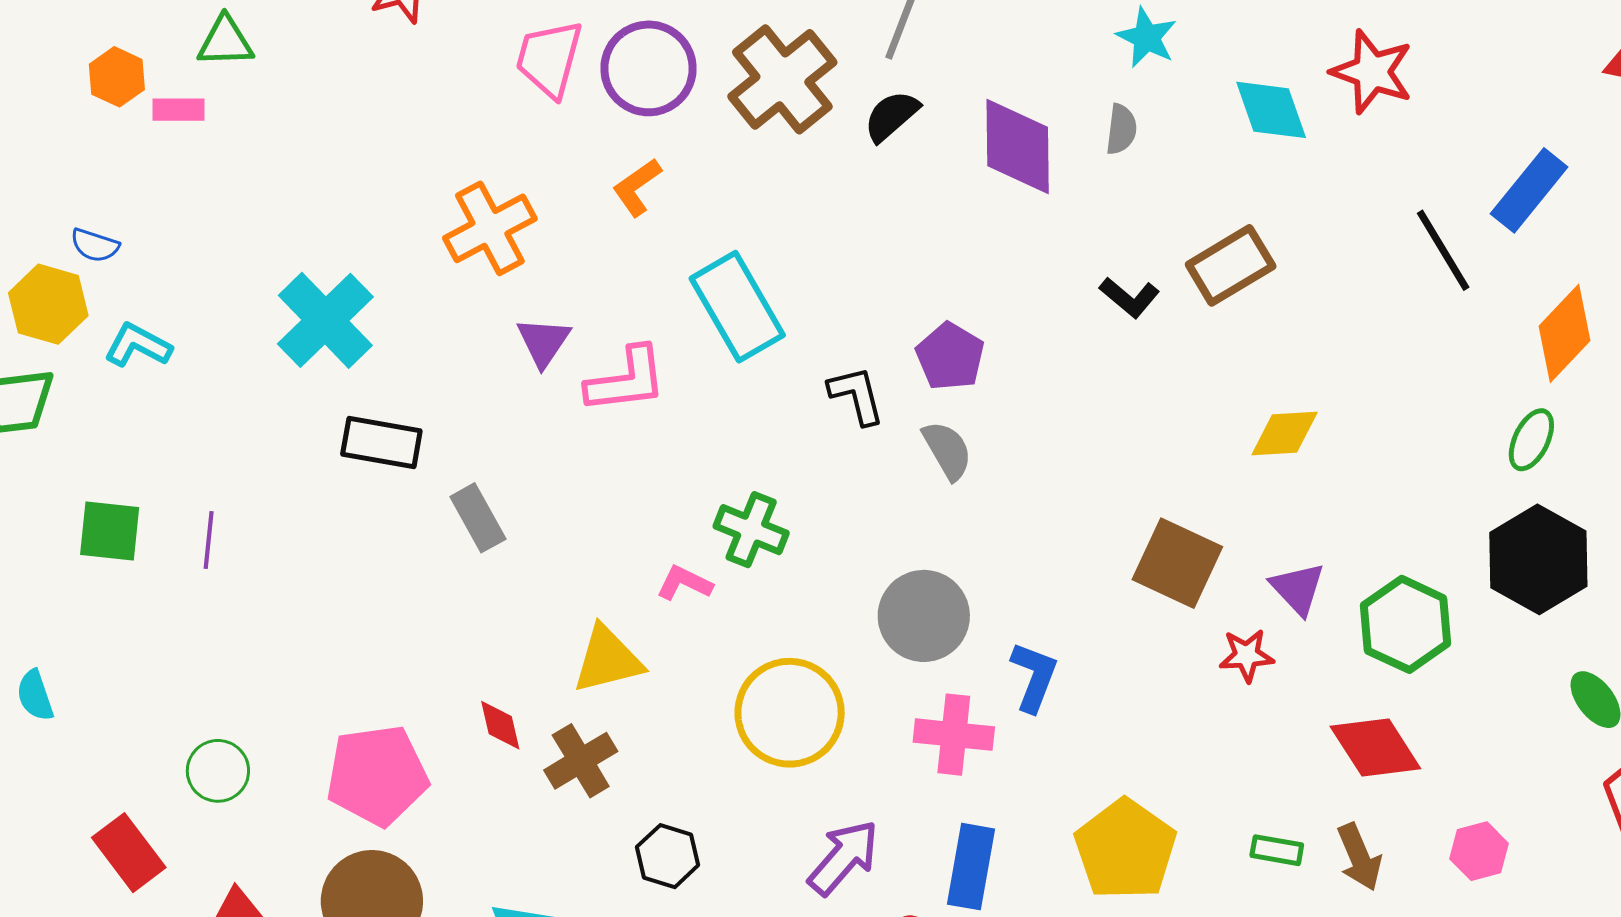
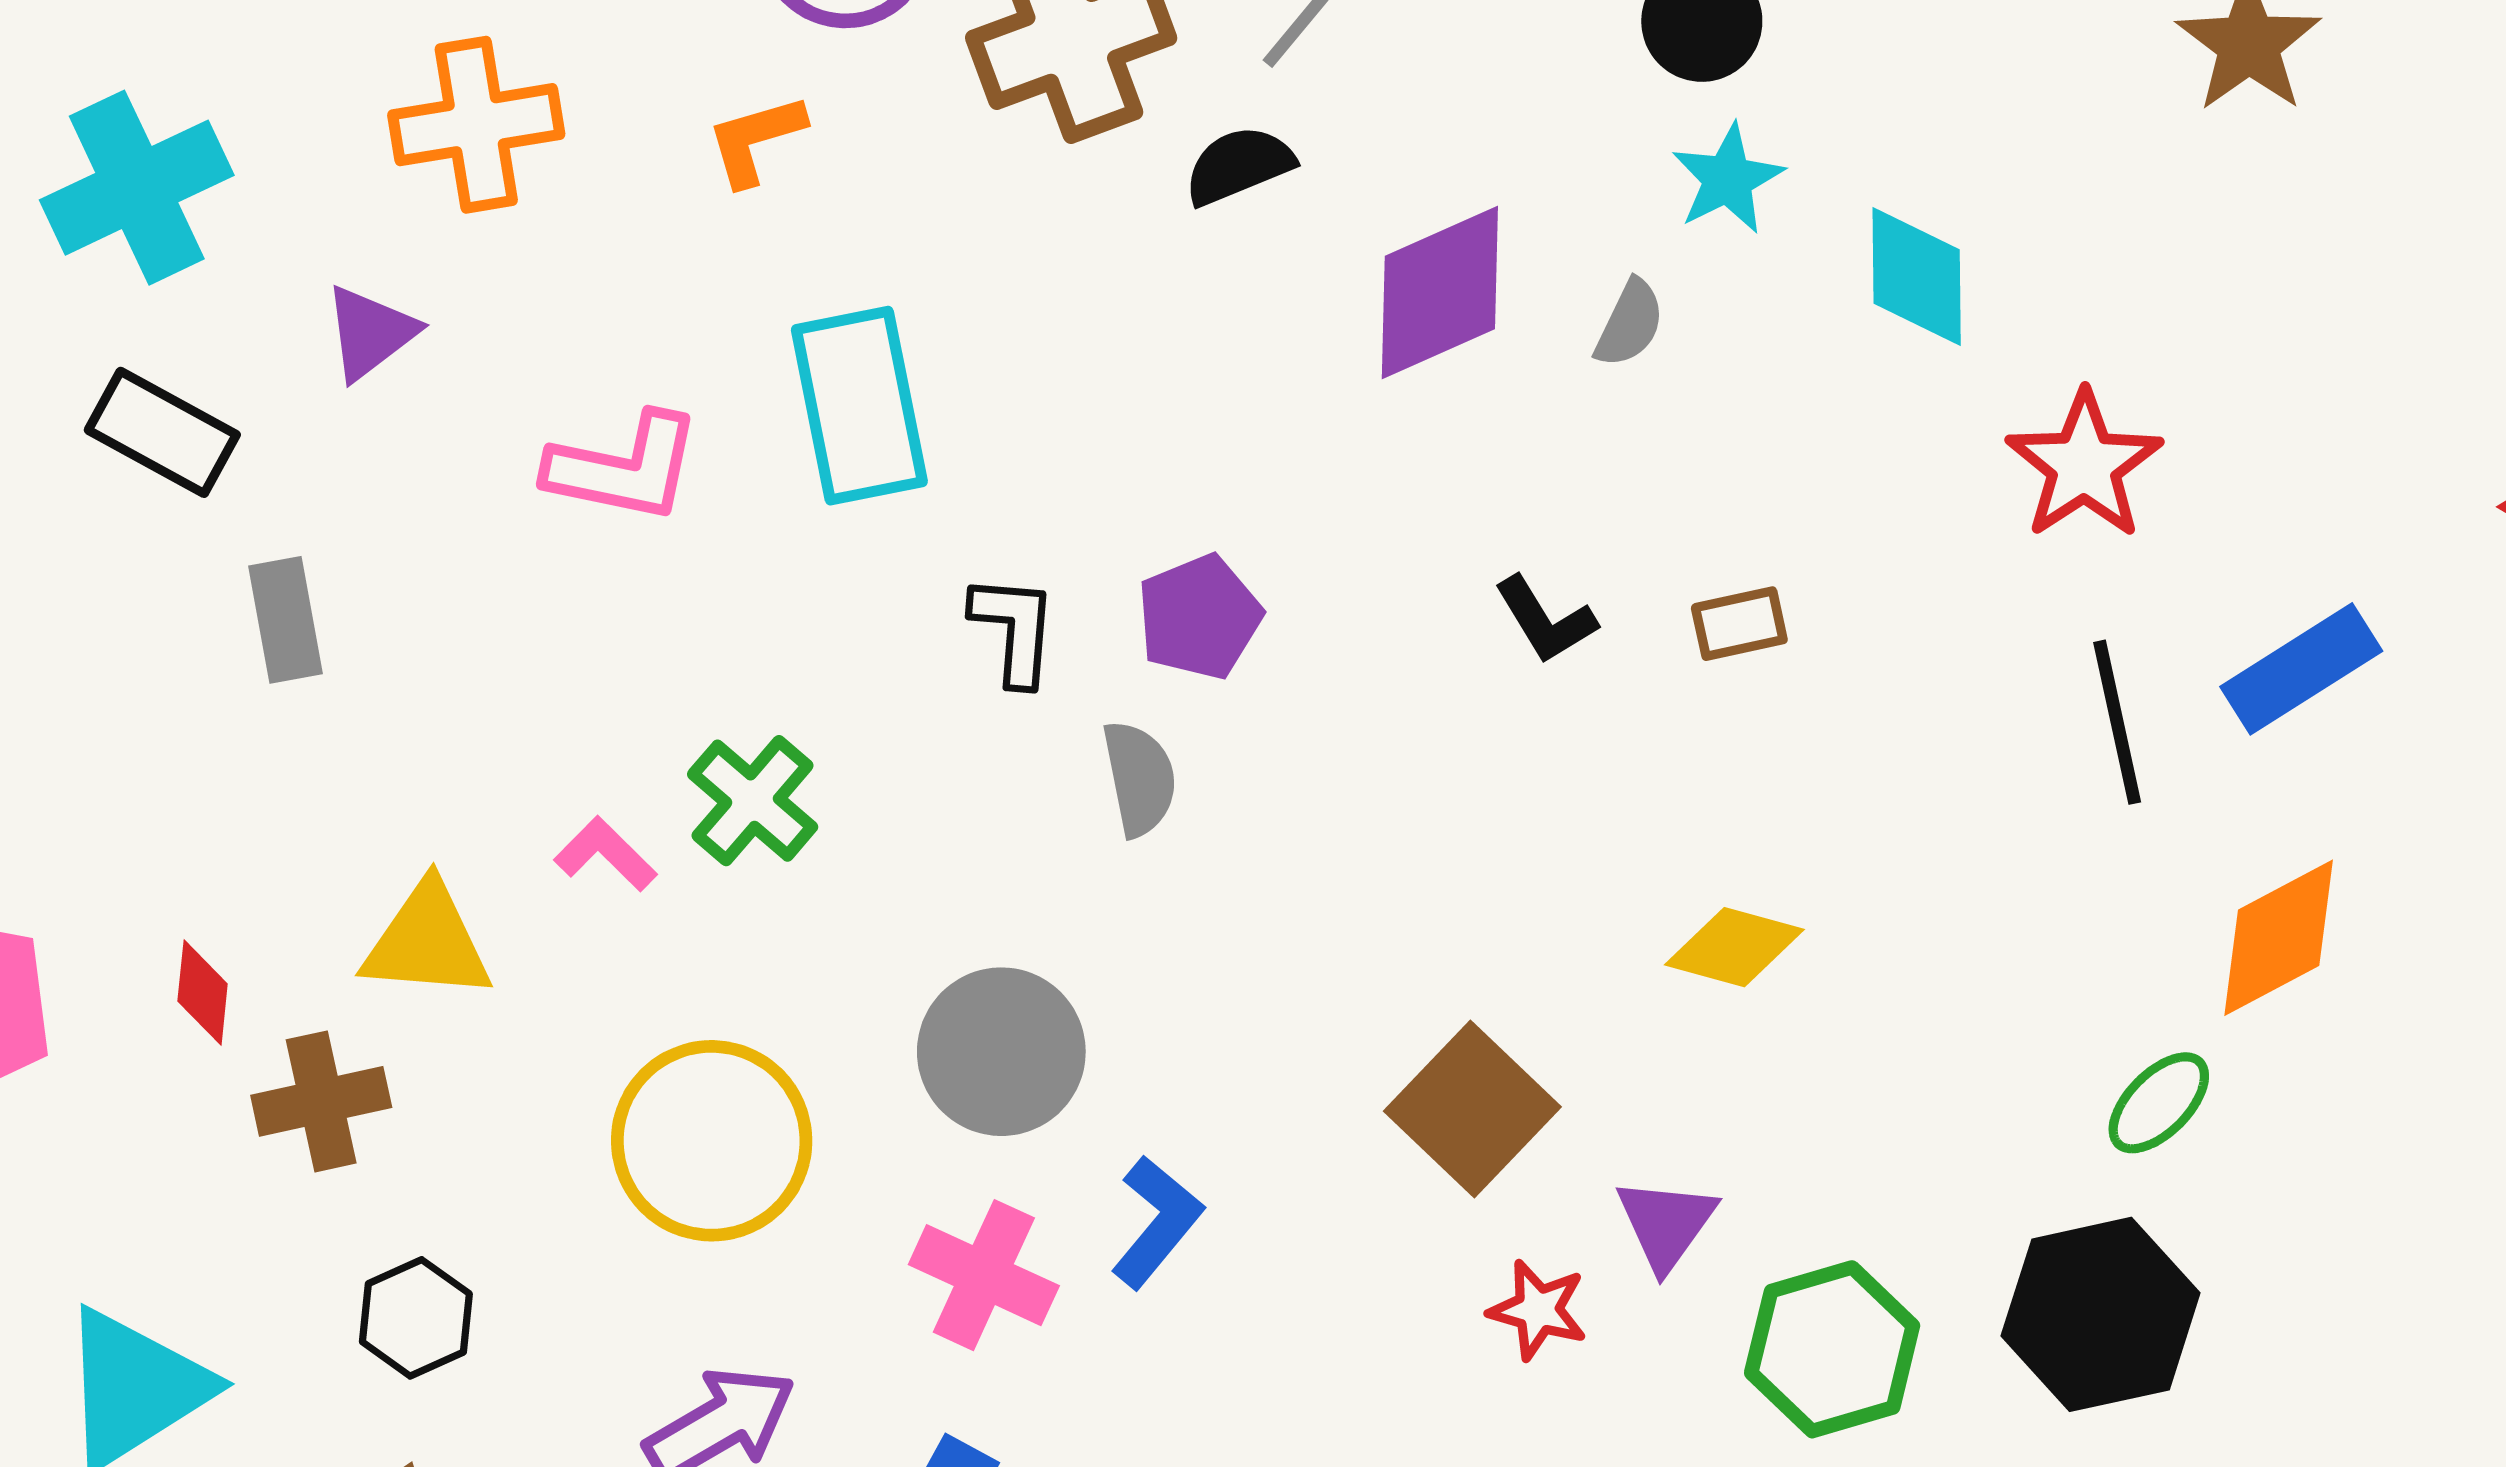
red star: (1372, 72) -> (2084, 465), moved
cyan diamond: (1271, 110) -> (1917, 277), moved
purple diamond: (1018, 147) -> (1440, 293), turned 48
brown rectangle: (1231, 265) -> (1739, 624), size x0.6
purple triangle: (543, 342) -> (370, 333), moved

